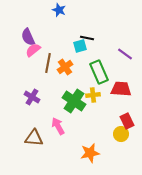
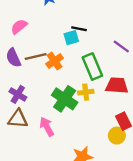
purple semicircle: (28, 37) -> (13, 58), moved
pink semicircle: (33, 50) -> (19, 27), moved
brown line: (48, 63) -> (36, 57), turned 66
brown triangle: (34, 138) -> (18, 119), moved

